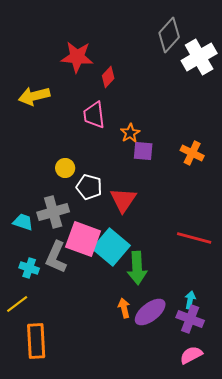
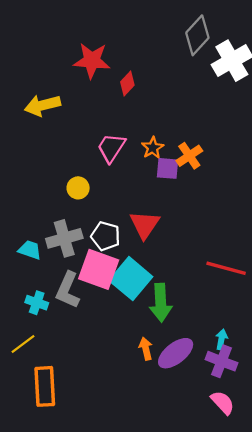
pink trapezoid: (94, 115) -> (111, 148), moved, turned 40
orange cross: (192, 153) -> (189, 156), moved, turned 30
white pentagon: (89, 187) -> (106, 236), moved
pink semicircle: (191, 355) -> (223, 403), turned 75

